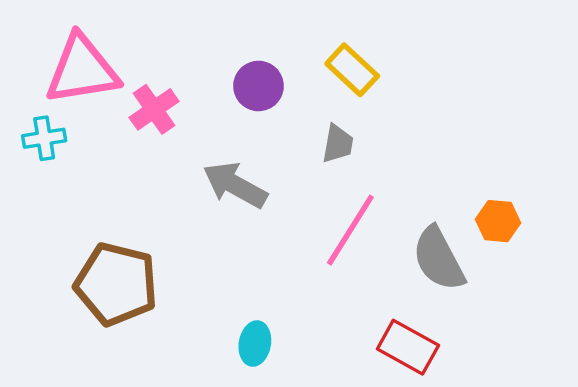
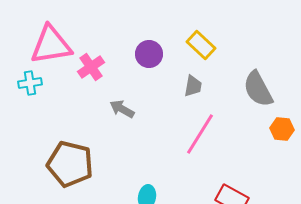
gray arrow: (235, 185) -> (122, 109), moved, size x0.7
gray semicircle: (439, 259) -> (258, 89), moved

